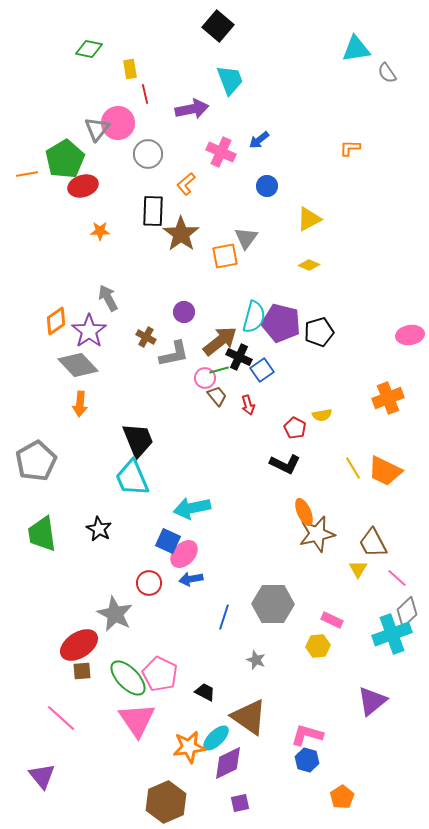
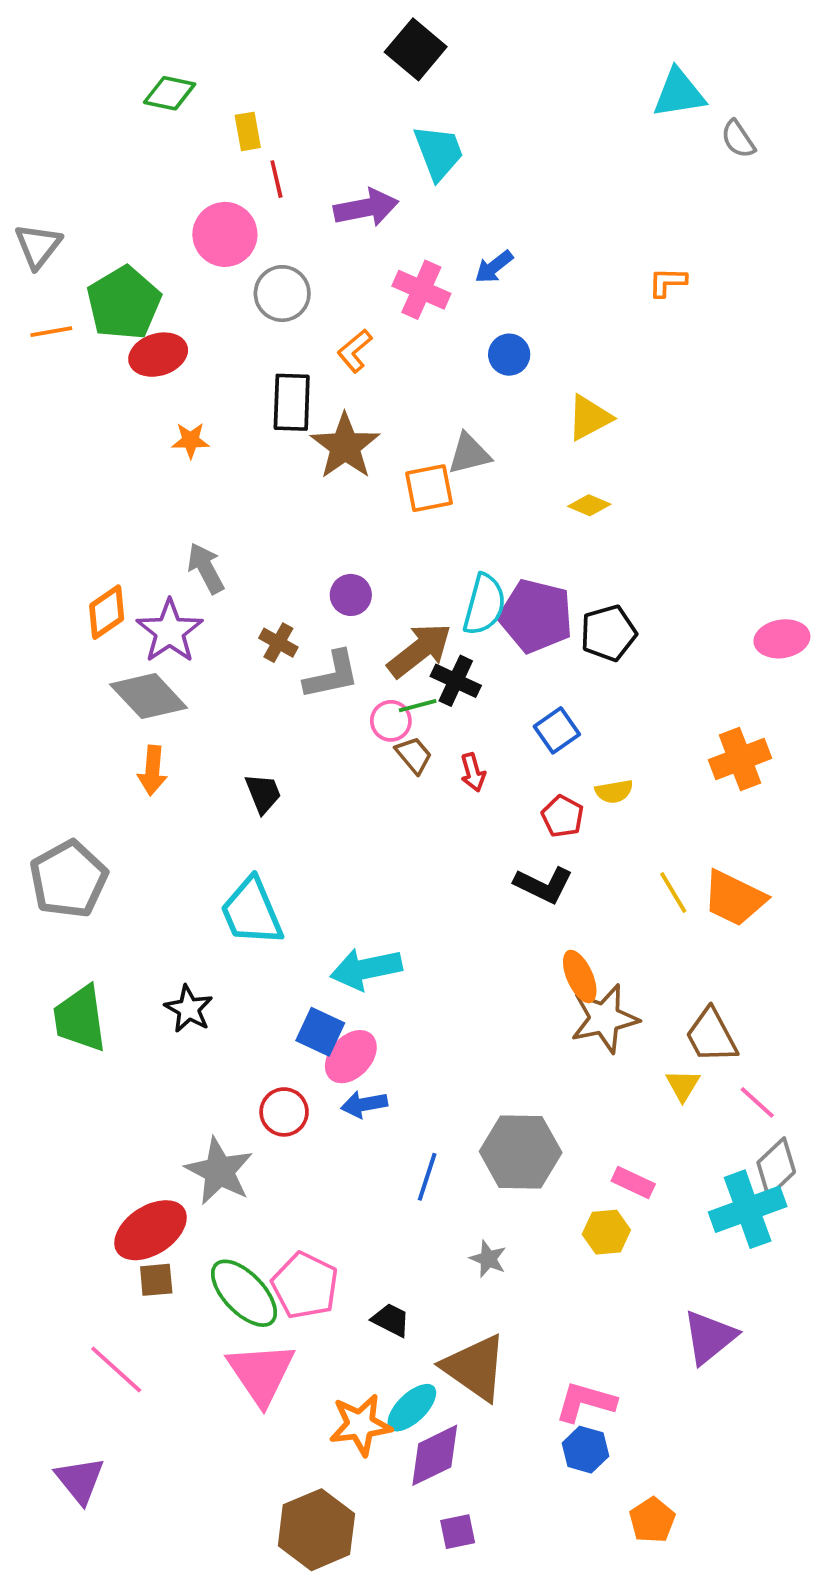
gray triangle: (97, 129) -> (38, 246), moved
gray triangle: (246, 238) -> (469, 454), turned 40
blue square: (262, 370) -> (557, 730), moved
black trapezoid: (138, 440) -> (263, 793), moved, size x0.6

